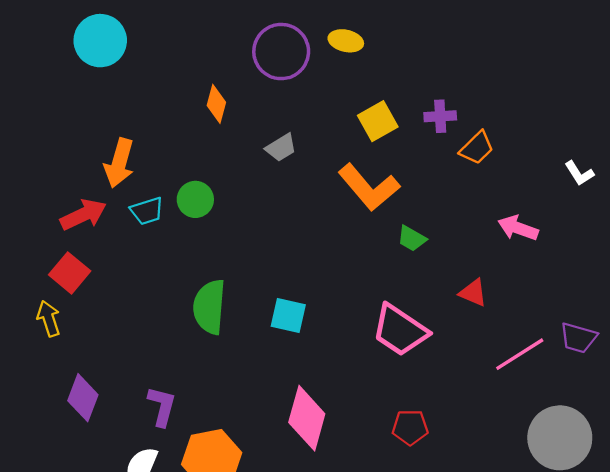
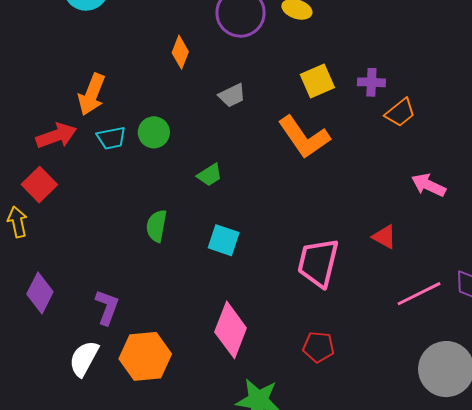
green trapezoid: (412, 239) -> (210, 175), moved, turned -68
green semicircle: (209, 307) -> (157, 226), size x0.7
pink trapezoid: (400, 330) -> (318, 263), turned 64

